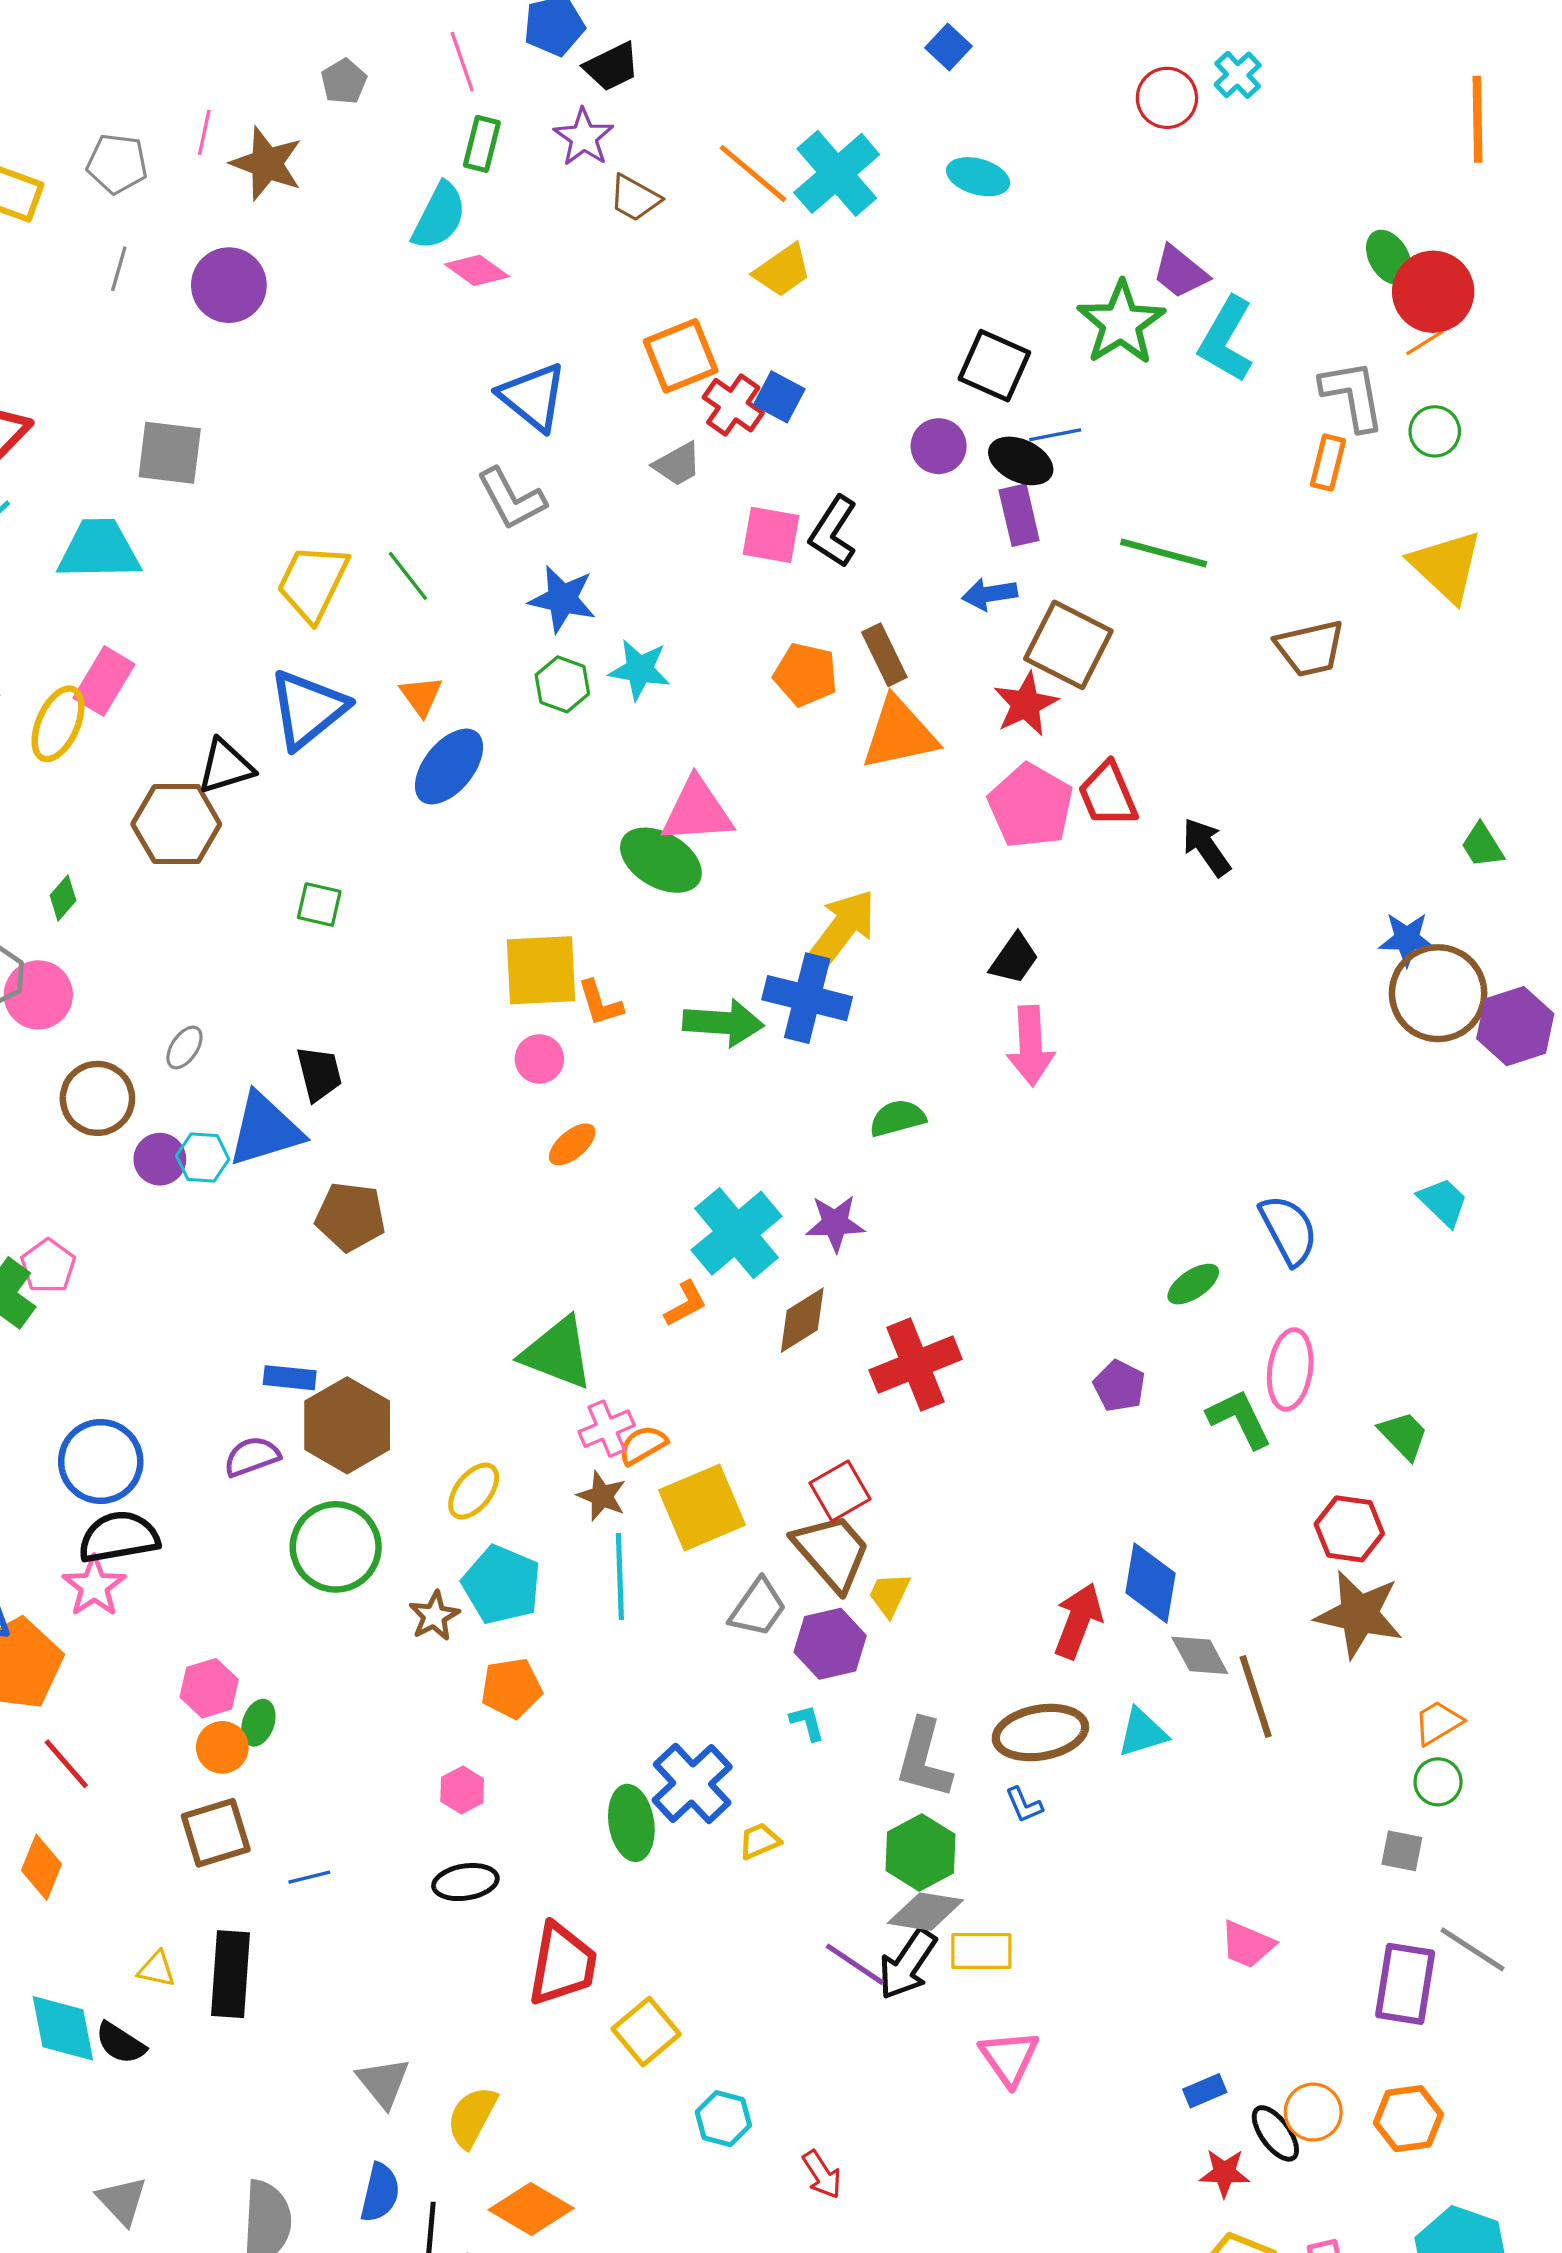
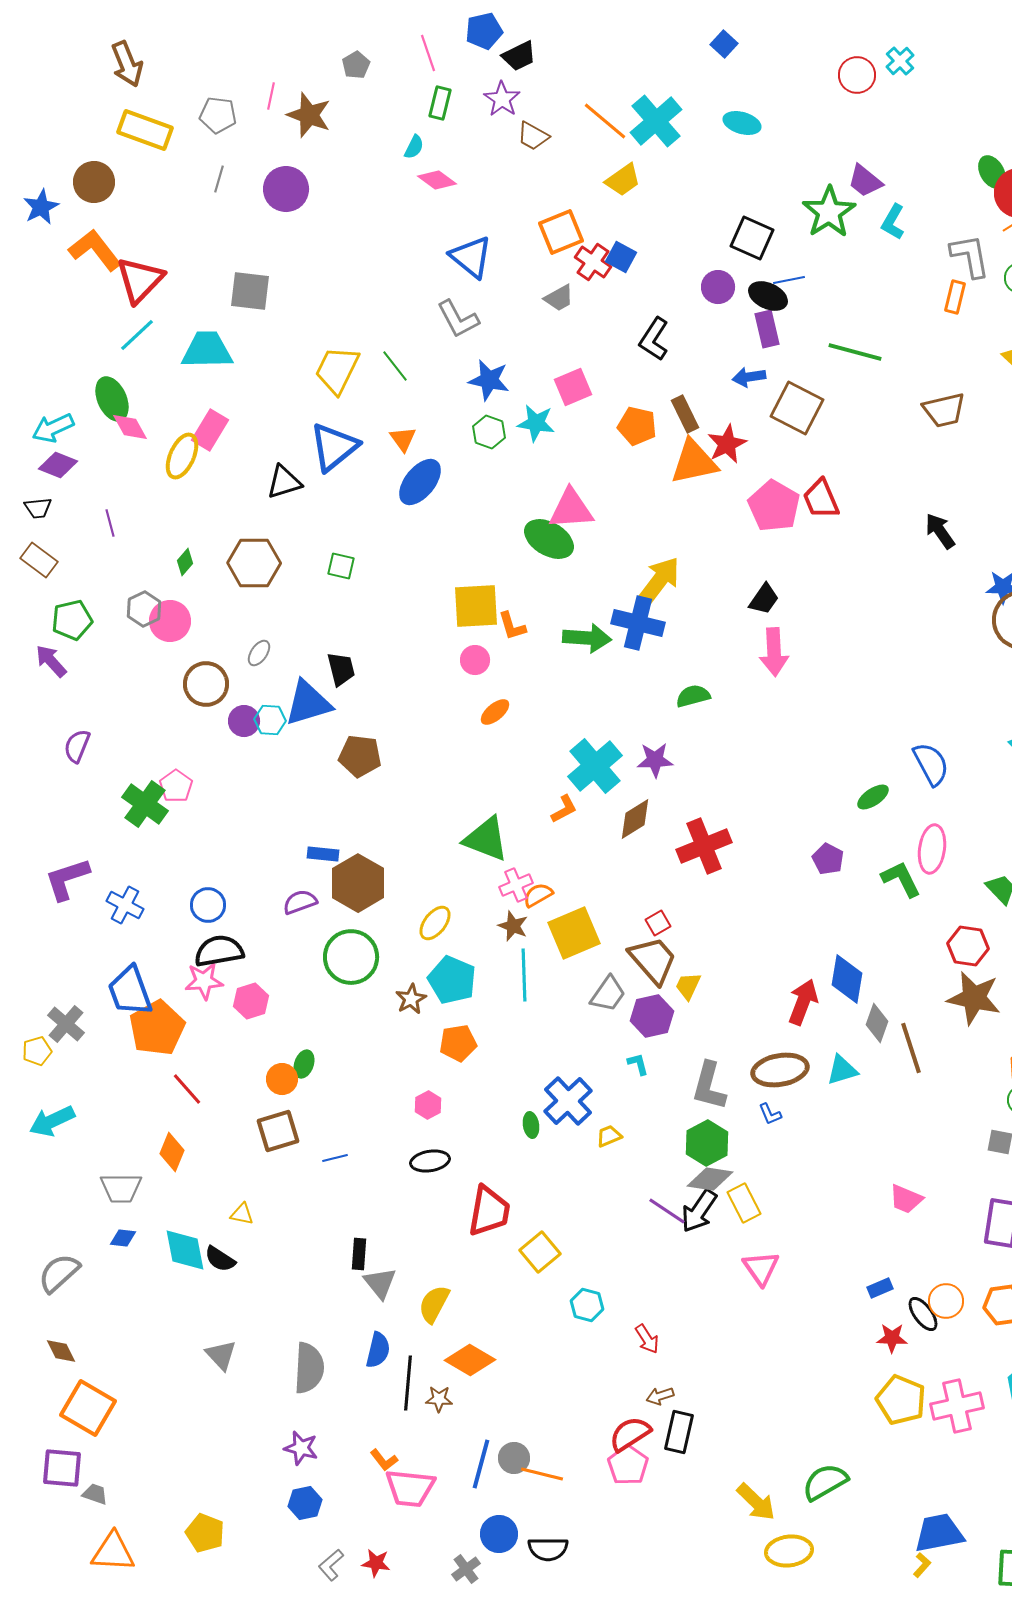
cyan semicircle: (439, 216) -> (414, 147), size x0.6
cyan L-shape: (1226, 339) -> (893, 222), size x0.7
pink square: (771, 535) -> (573, 387), moved, turned -33
red star: (1026, 704) -> (727, 444), moved
brown hexagon: (176, 824) -> (254, 563), moved
black arrow: (1206, 847) -> (940, 531), moved
blue circle: (101, 1461) -> (208, 905), size x0.7
red square: (840, 1491) -> (658, 923), size x0.7
pink star: (94, 1586) -> (204, 981), turned 30
gray diamond: (1200, 1655) -> (877, 1023), turned 48
pink hexagon: (209, 1688) -> (251, 1001), moved
green ellipse: (631, 1823) -> (531, 1125), size x0.6
yellow rectangle: (981, 1951) -> (744, 1203), turned 63
black rectangle: (230, 1974) -> (359, 1254), moved, size x0.6

